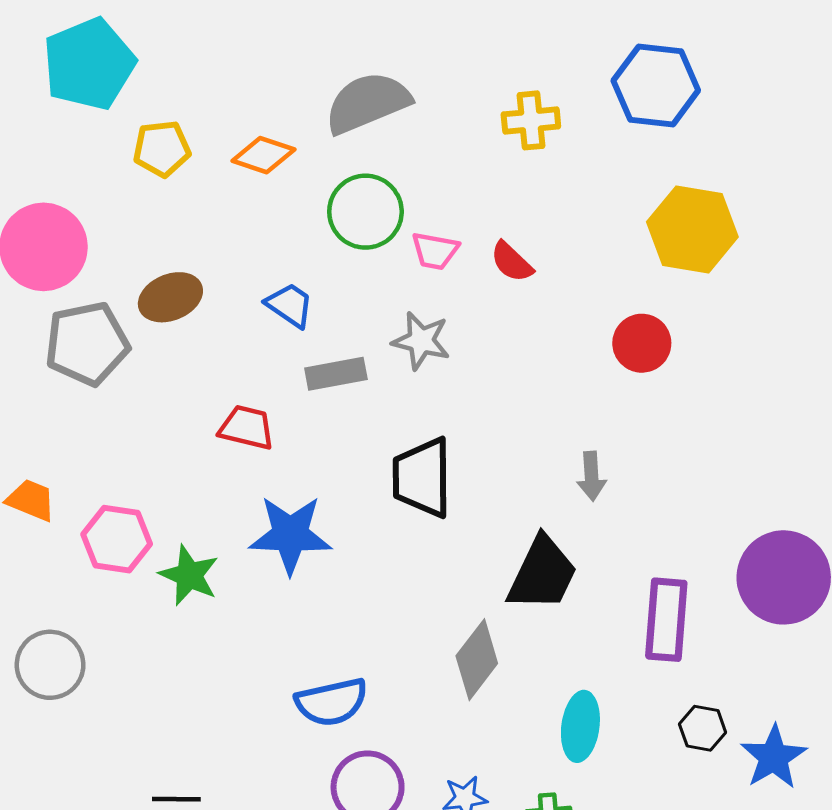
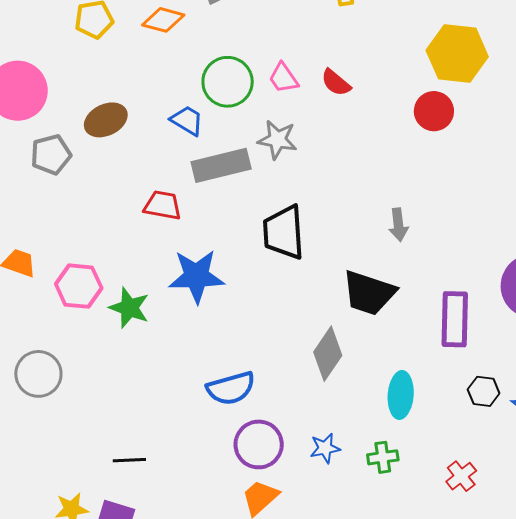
green circle: (365, 212) -> (228, 82), moved
pink trapezoid: (435, 251) -> (283, 78), turned 48
red circle: (642, 343) -> (434, 111), moved
gray pentagon: (87, 344) -> (51, 155), size x0.7
gray rectangle: (336, 374) -> (221, 165), size x1.4
black trapezoid: (542, 574) -> (369, 293), turned 86

